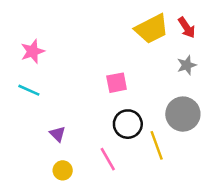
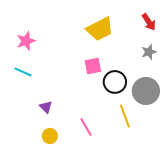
yellow trapezoid: (152, 29) -> (100, 29), moved
black circle: (128, 124) -> (115, 82), moved

